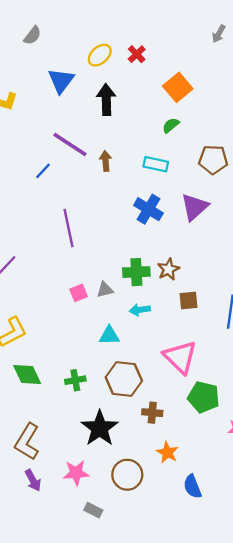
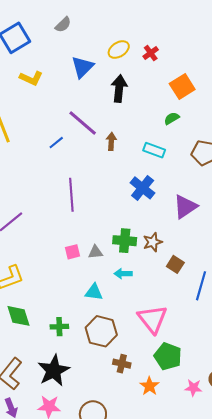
purple triangle: (195, 207) -> (185, 207), moved
brown square: (188, 300) -> (175, 264), moved, turned 30
black star: (100, 428) -> (54, 371), moved
orange star: (167, 452) -> (149, 386), moved

